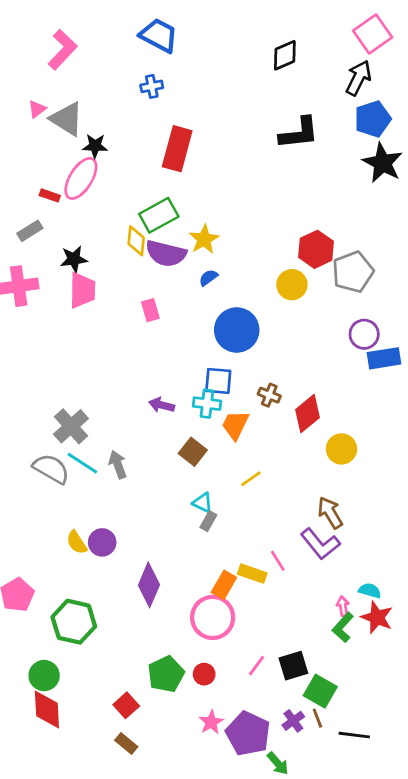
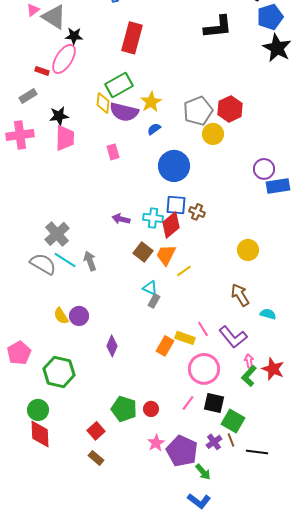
gray pentagon: (353, 272) -> (198, 111), moved
blue square: (218, 381) -> (176, 205), moved
red diamond: (307, 414) -> (171, 225), moved
orange trapezoid: (235, 425) -> (166, 255), moved
purple L-shape: (320, 544) -> (233, 337), moved
purple diamond: (149, 585) -> (112, 346), size x0.7
cyan semicircle: (370, 591) -> (268, 314), moved
pink circle: (213, 617) -> (204, 369), moved
black square: (293, 666) -> (214, 403), turned 30
green pentagon: (166, 674) -> (124, 409), turned -30

